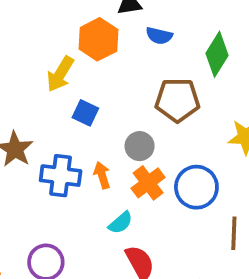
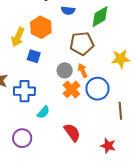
orange hexagon: (98, 39) -> (41, 27), moved
green diamond: (217, 54) -> (100, 17), turned 35
orange arrow: (102, 175) -> (83, 71), moved
cyan semicircle: (120, 223) -> (43, 112), moved

